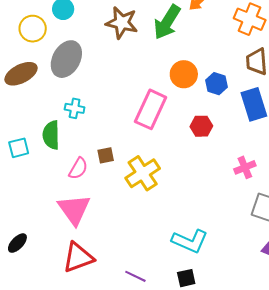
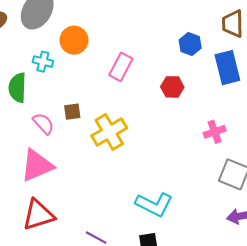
orange circle: (184, 74) -> (74, 40), moved
pink rectangle: (151, 109) -> (121, 67), size x0.7
pink semicircle: (78, 168) -> (43, 124), turned -75
pink triangle: (74, 209) -> (37, 165), turned 39

